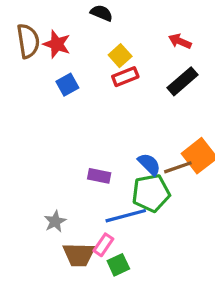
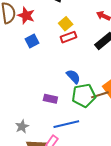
blue semicircle: (149, 164) -> (73, 77), moved
green pentagon: (151, 193) -> (84, 95), moved

